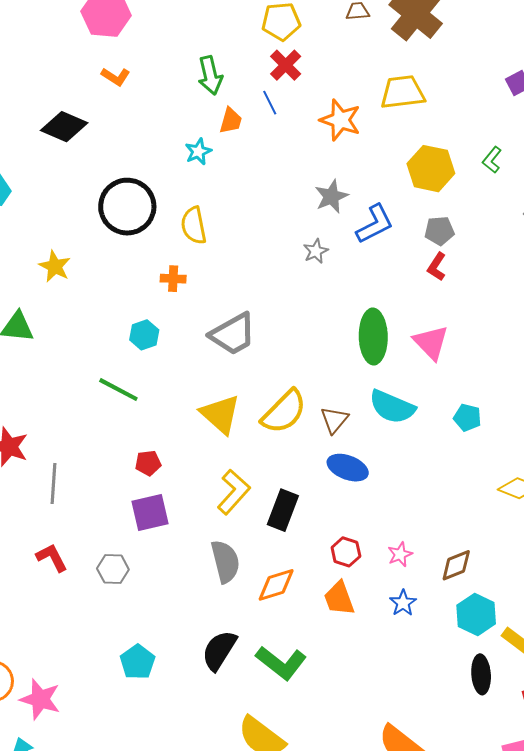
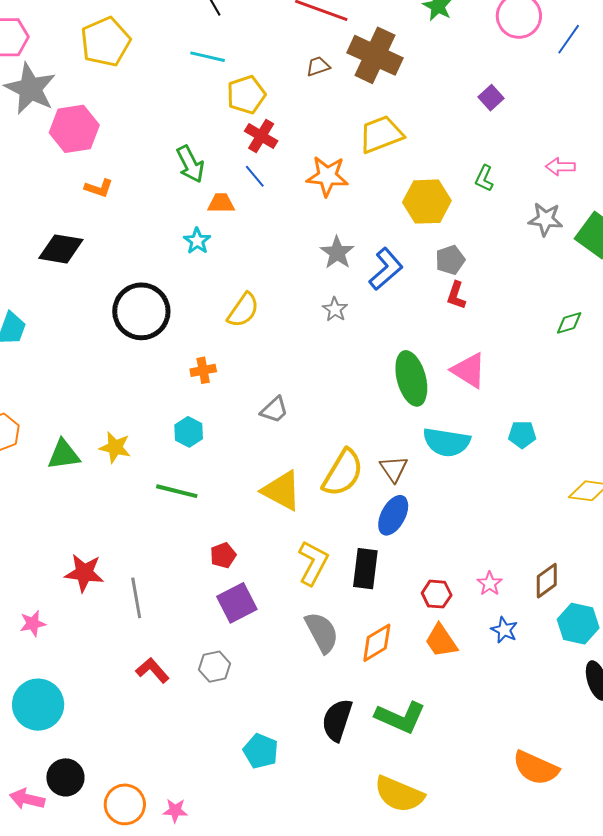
orange trapezoid: (231, 121) -> (221, 203), turned -92
yellow semicircle: (194, 225) -> (243, 310), moved, turned -120
yellow star: (55, 266) -> (115, 447), moved
gray trapezoid: (233, 334) -> (274, 410), size x0.6
blue ellipse: (348, 468) -> (393, 515), moved, turned -69
pink star: (40, 699) -> (175, 811), size x0.6

